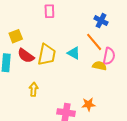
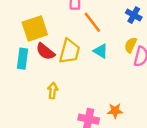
yellow square: (16, 36) -> (35, 29), size x1.6
orange line: (94, 42) -> (92, 22), moved
yellow semicircle: (99, 66) -> (131, 45), moved, turned -80

